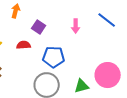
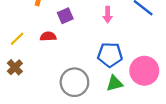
purple square: (39, 27) -> (65, 16), turned 32
blue pentagon: (54, 57) -> (110, 55), moved

